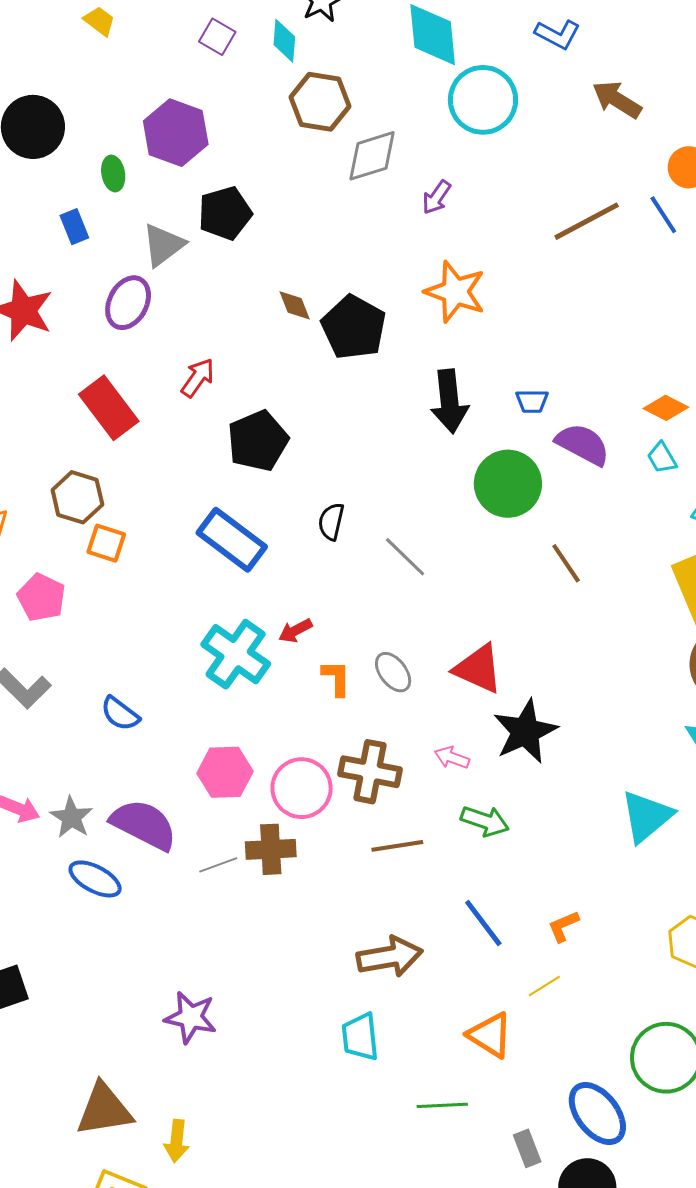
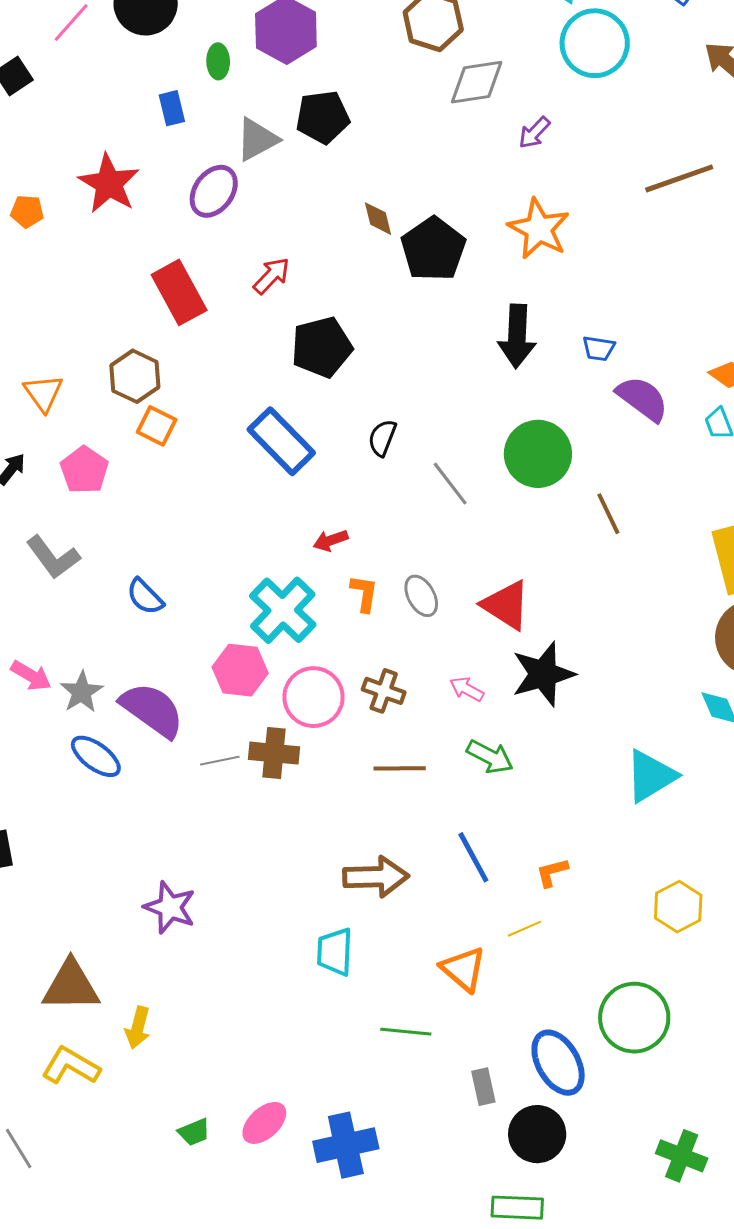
green circle: (508, 484) -> (538, 454), moved
cyan cross: (236, 654) -> (283, 610), moved
brown cross: (370, 772) -> (384, 691), size x0.7

